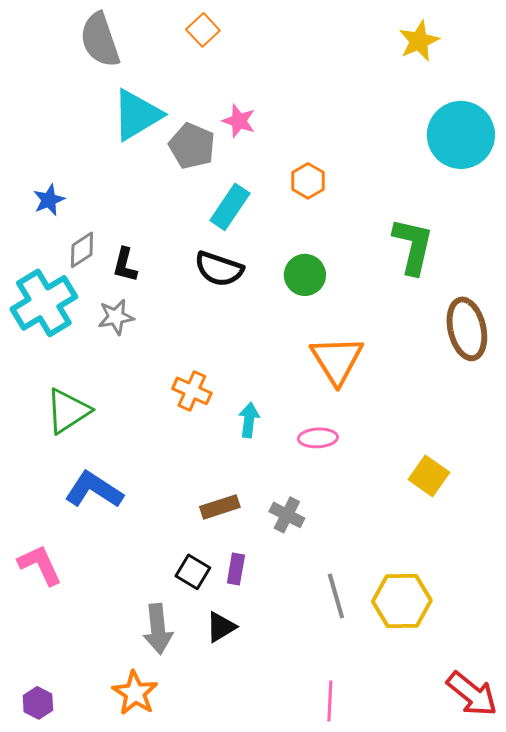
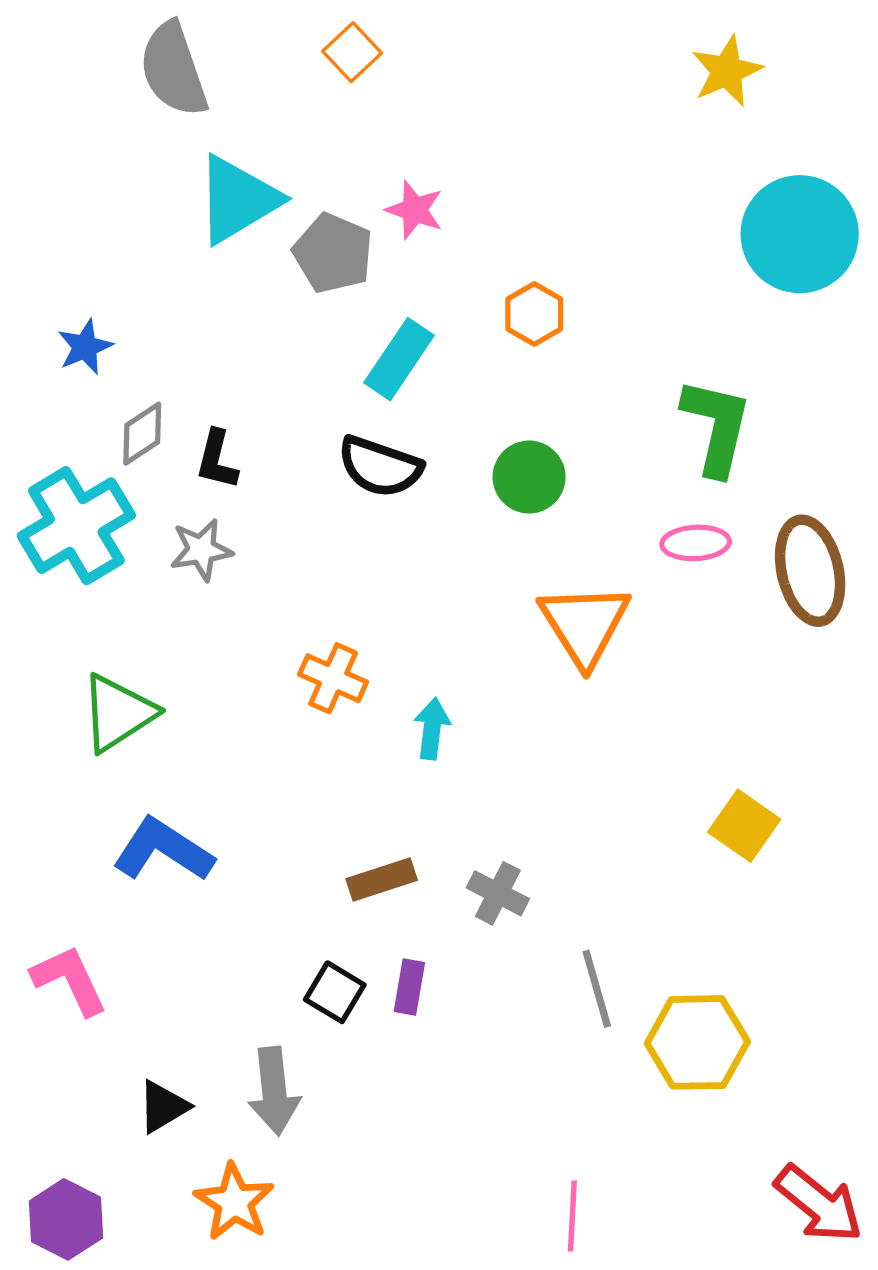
pink ellipse: (318, 438) -> (696, 543), moved
gray line: (336, 596) -> (597, 989), moved
black triangle: (221, 627) -> (163, 1107), moved
purple hexagon: (38, 703) -> (66, 1219), size x1.4

